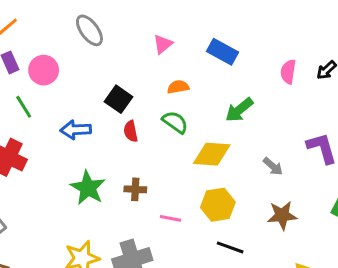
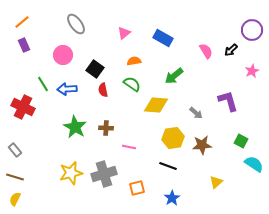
pink circle: (44, 70) -> (63, 55), moved
pink semicircle: (288, 72) -> (206, 51), turned 140
green line: (24, 107) -> (43, 84), moved
yellow hexagon: (218, 205) -> (173, 138), moved

